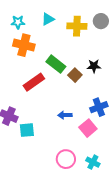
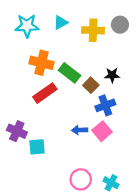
cyan star: (18, 22) -> (27, 26), size x1.5
orange cross: (24, 45) -> (41, 63), moved
blue cross: (99, 107) -> (105, 105), moved
pink square: (88, 128) -> (102, 131), moved

